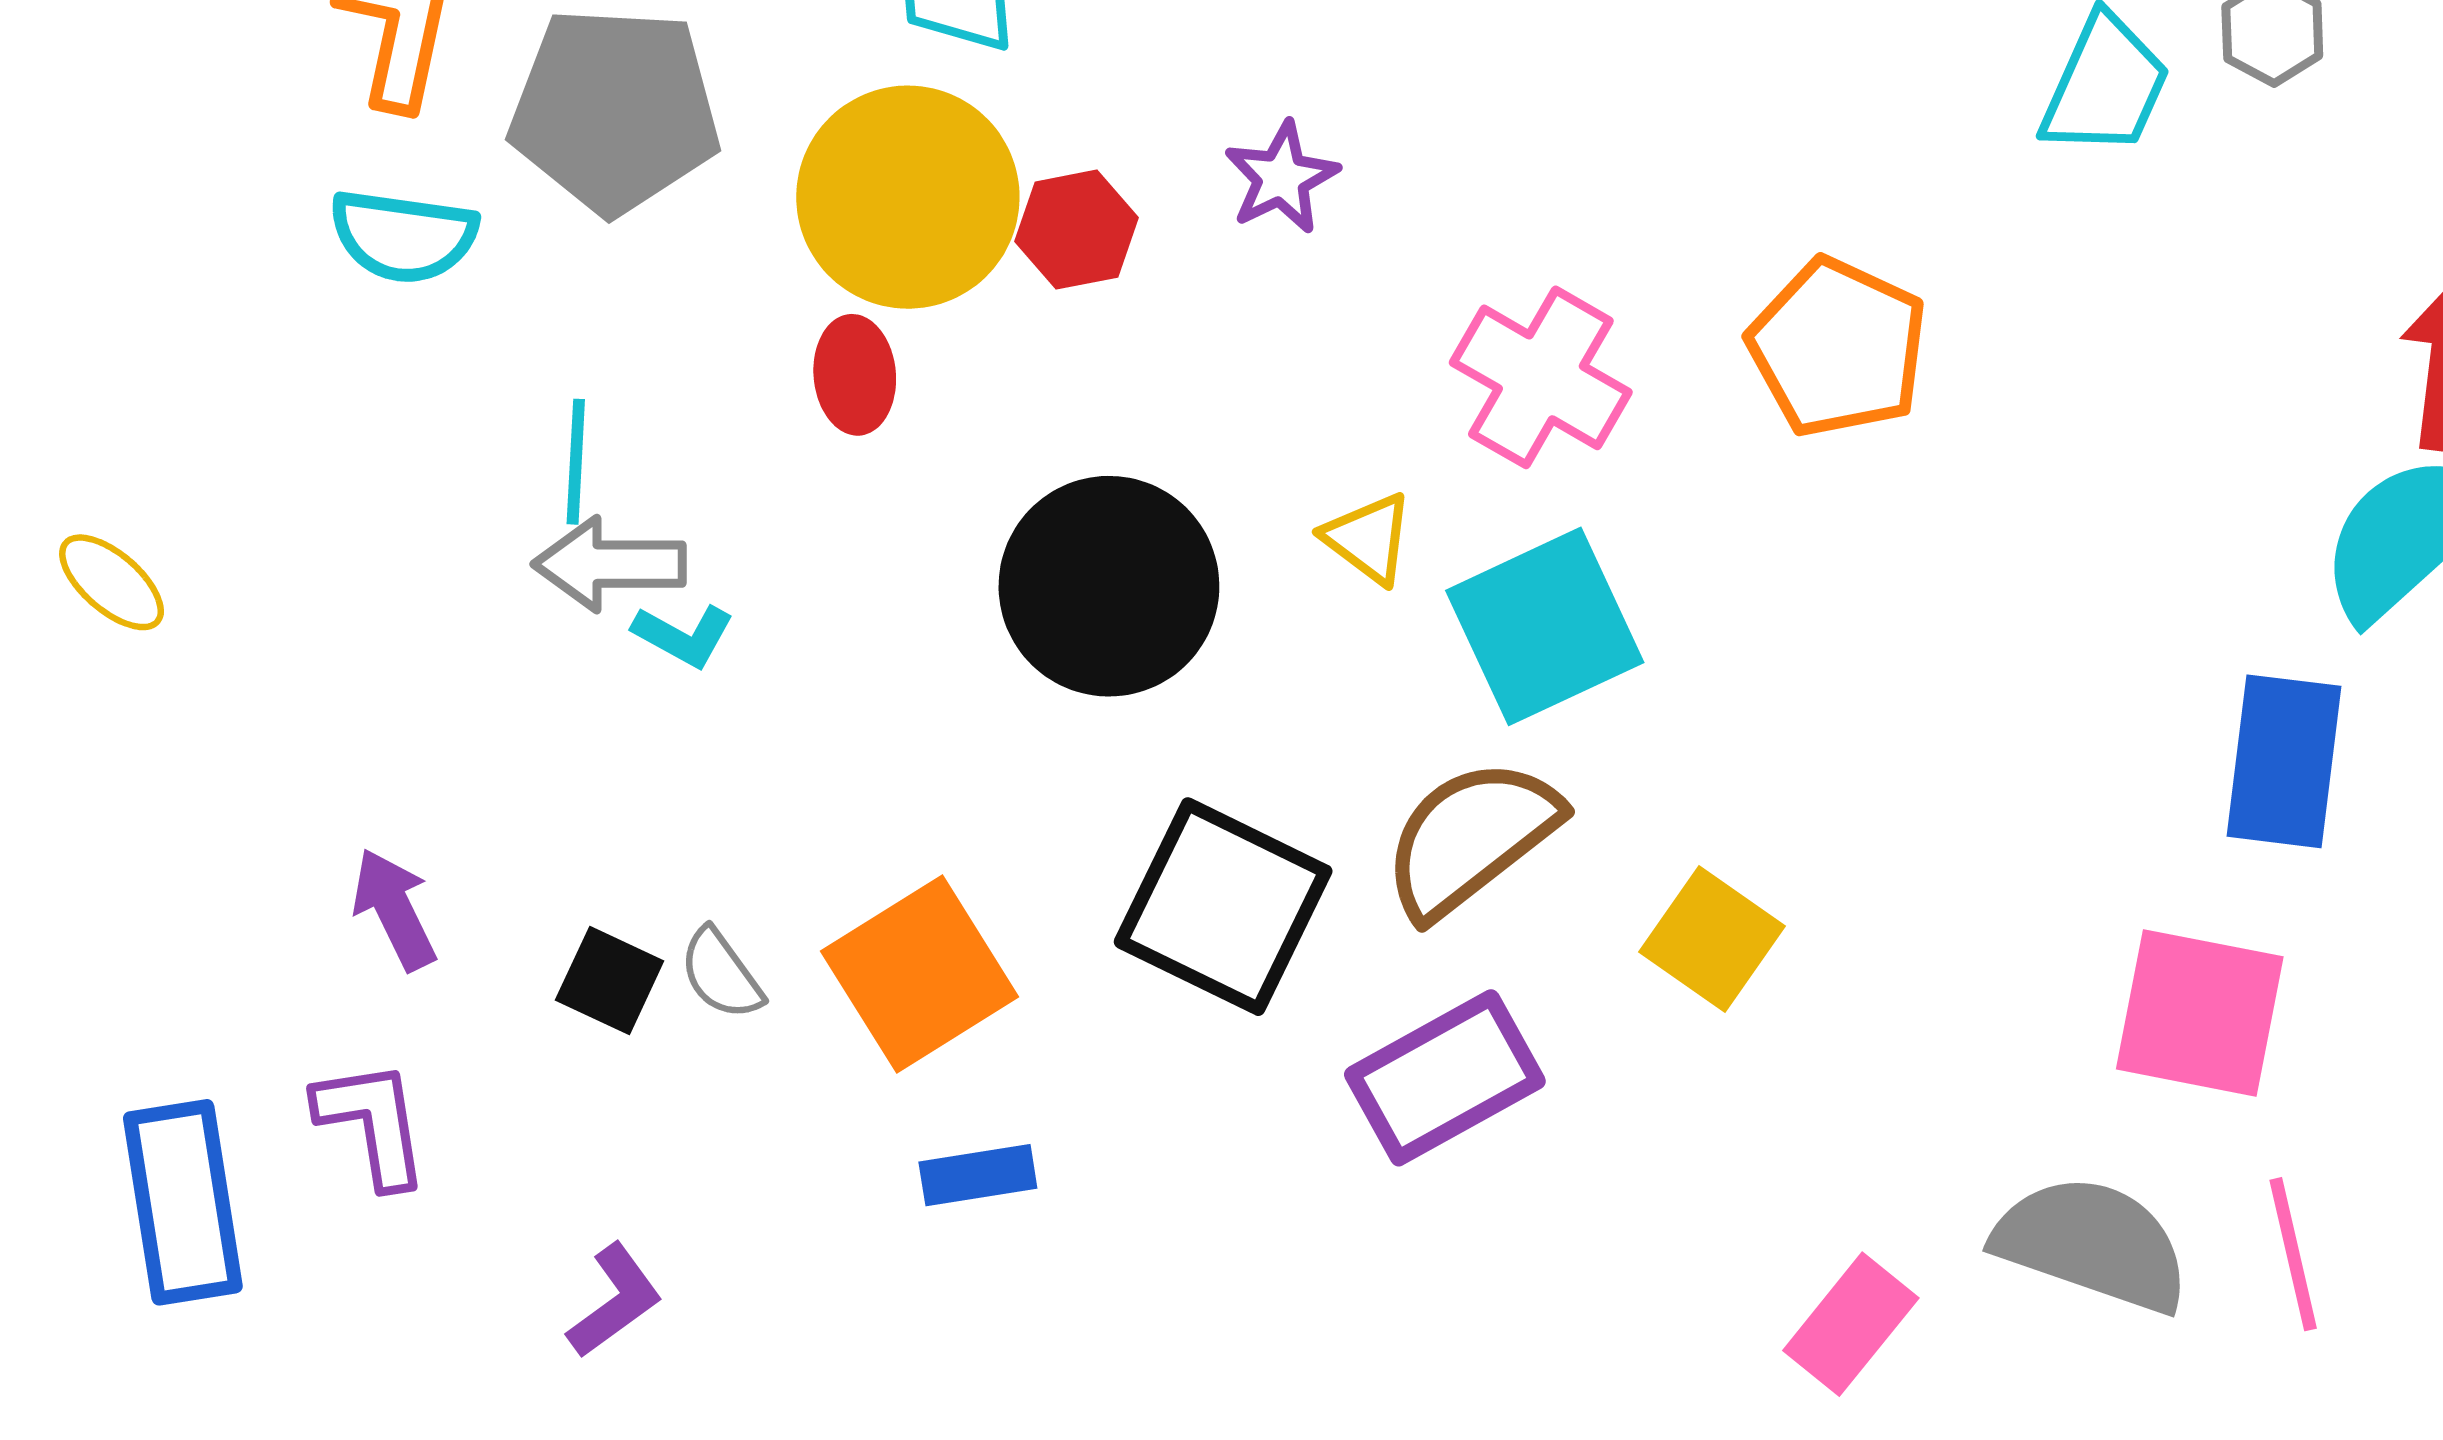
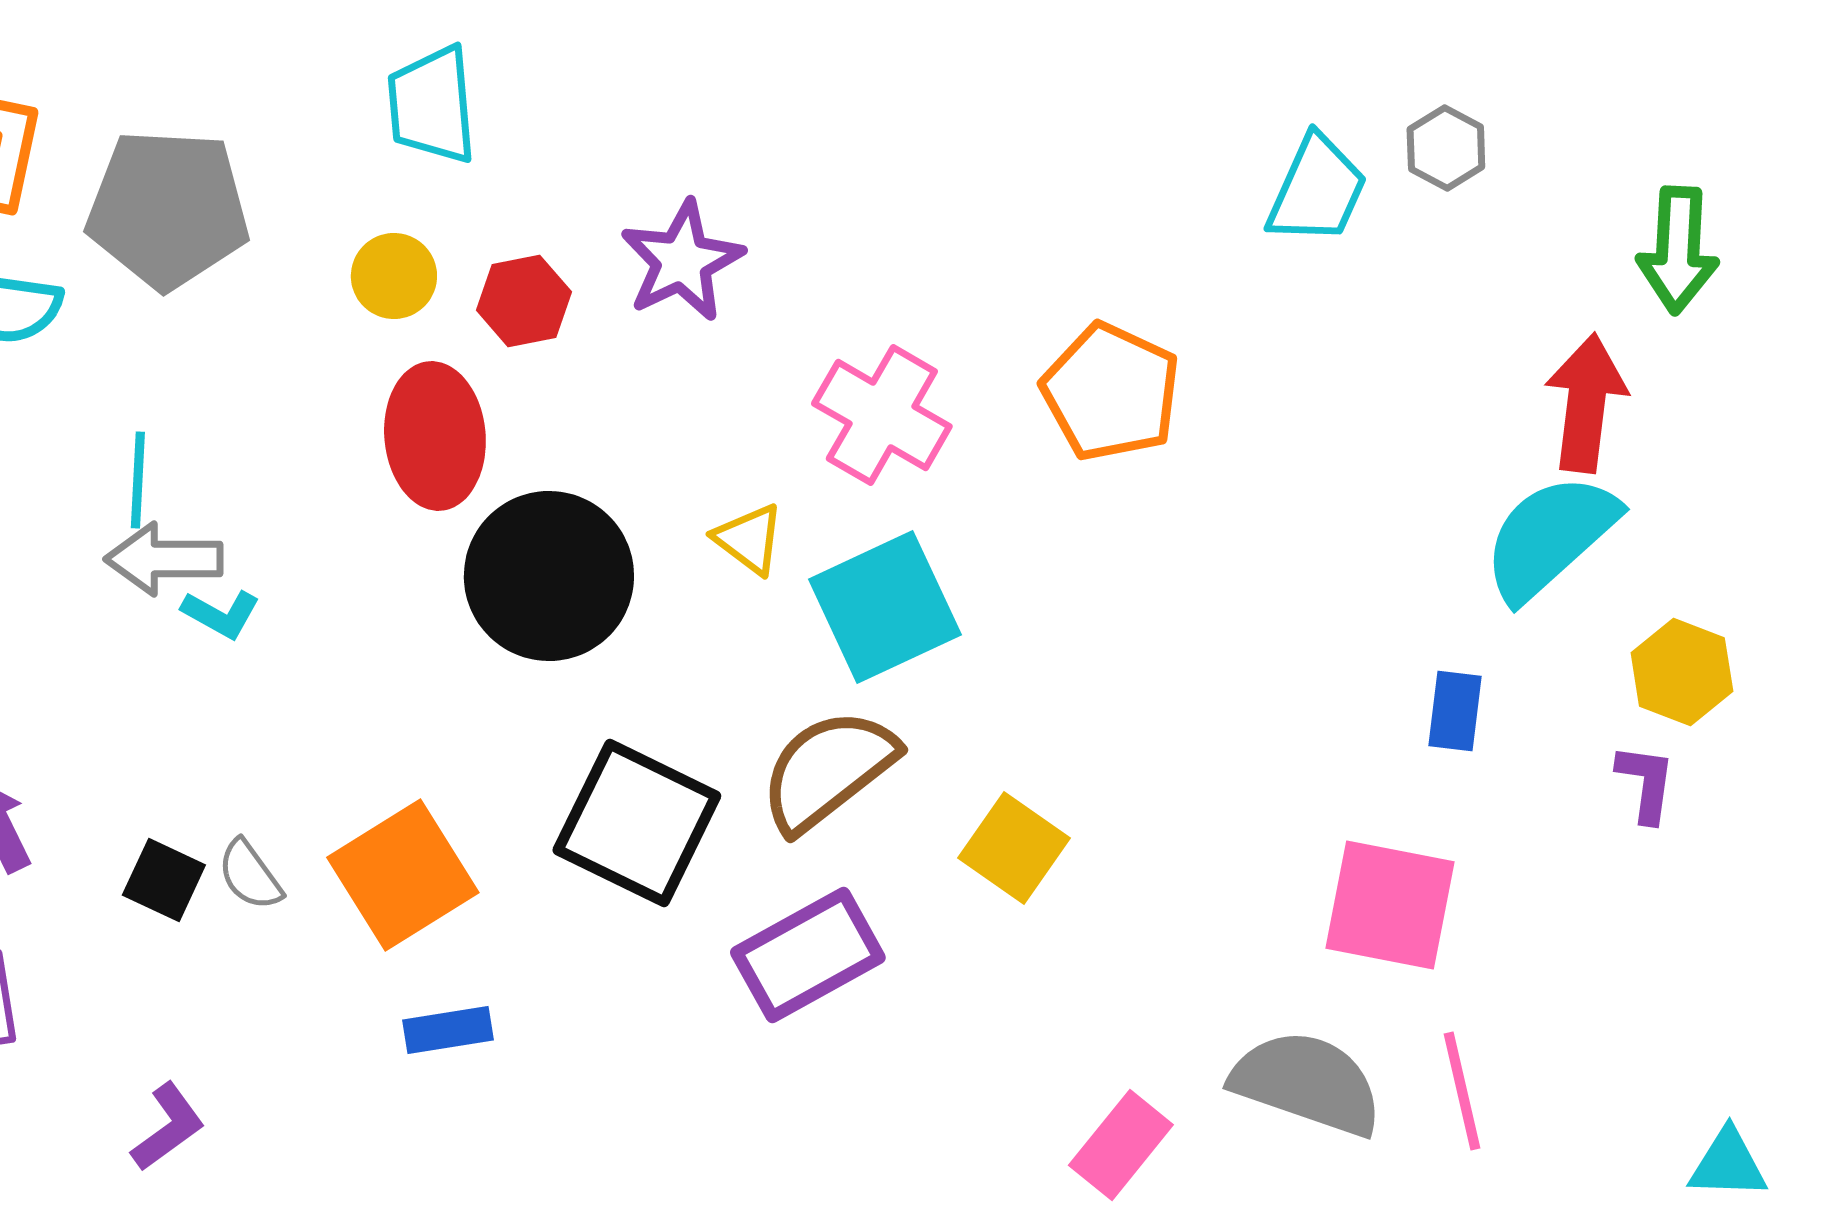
purple star: (1281, 178) -> (682, 261), size x1.4
yellow circle: (908, 197) -> (394, 276), size x0.5
red ellipse: (855, 375) -> (435, 436), moved, size x1.6
blue rectangle: (2284, 761) -> (1455, 711), size x0.6

